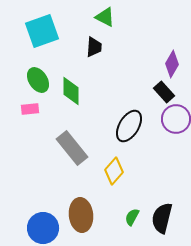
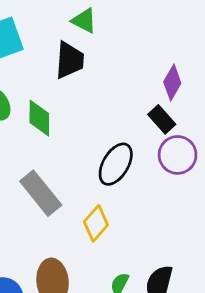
black trapezoid: (94, 47) -> (70, 60), size x1.4

